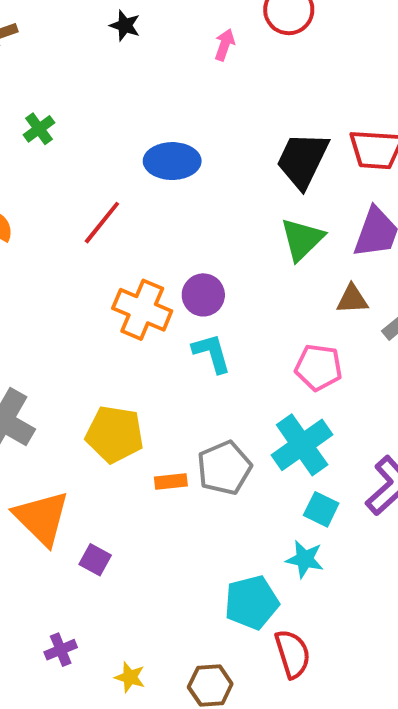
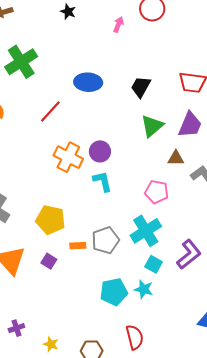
green cross: (39, 129) -> (21, 62), size x2.0
black trapezoid: (303, 160) -> (141, 87), moved, size x0.7
purple square: (95, 560) -> (49, 261), moved
cyan pentagon: (252, 602) -> (114, 292), moved

